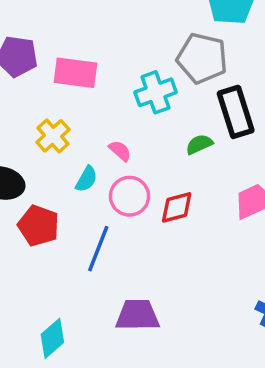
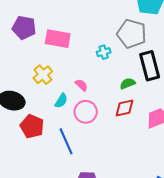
cyan cross: (156, 92) -> (104, 52), size x0.6
red diamond: (177, 207) -> (125, 108), moved
blue line: (98, 249) -> (66, 141), turned -48

